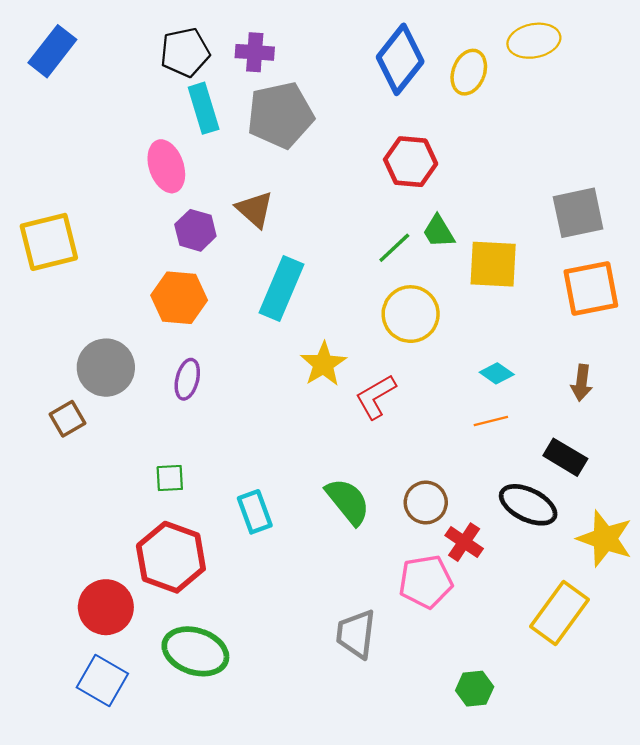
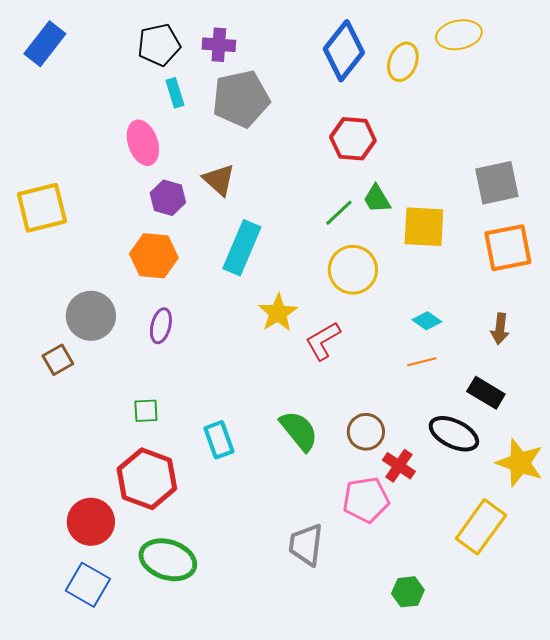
cyan rectangle: (204, 108) -> (175, 93), size x0.7

